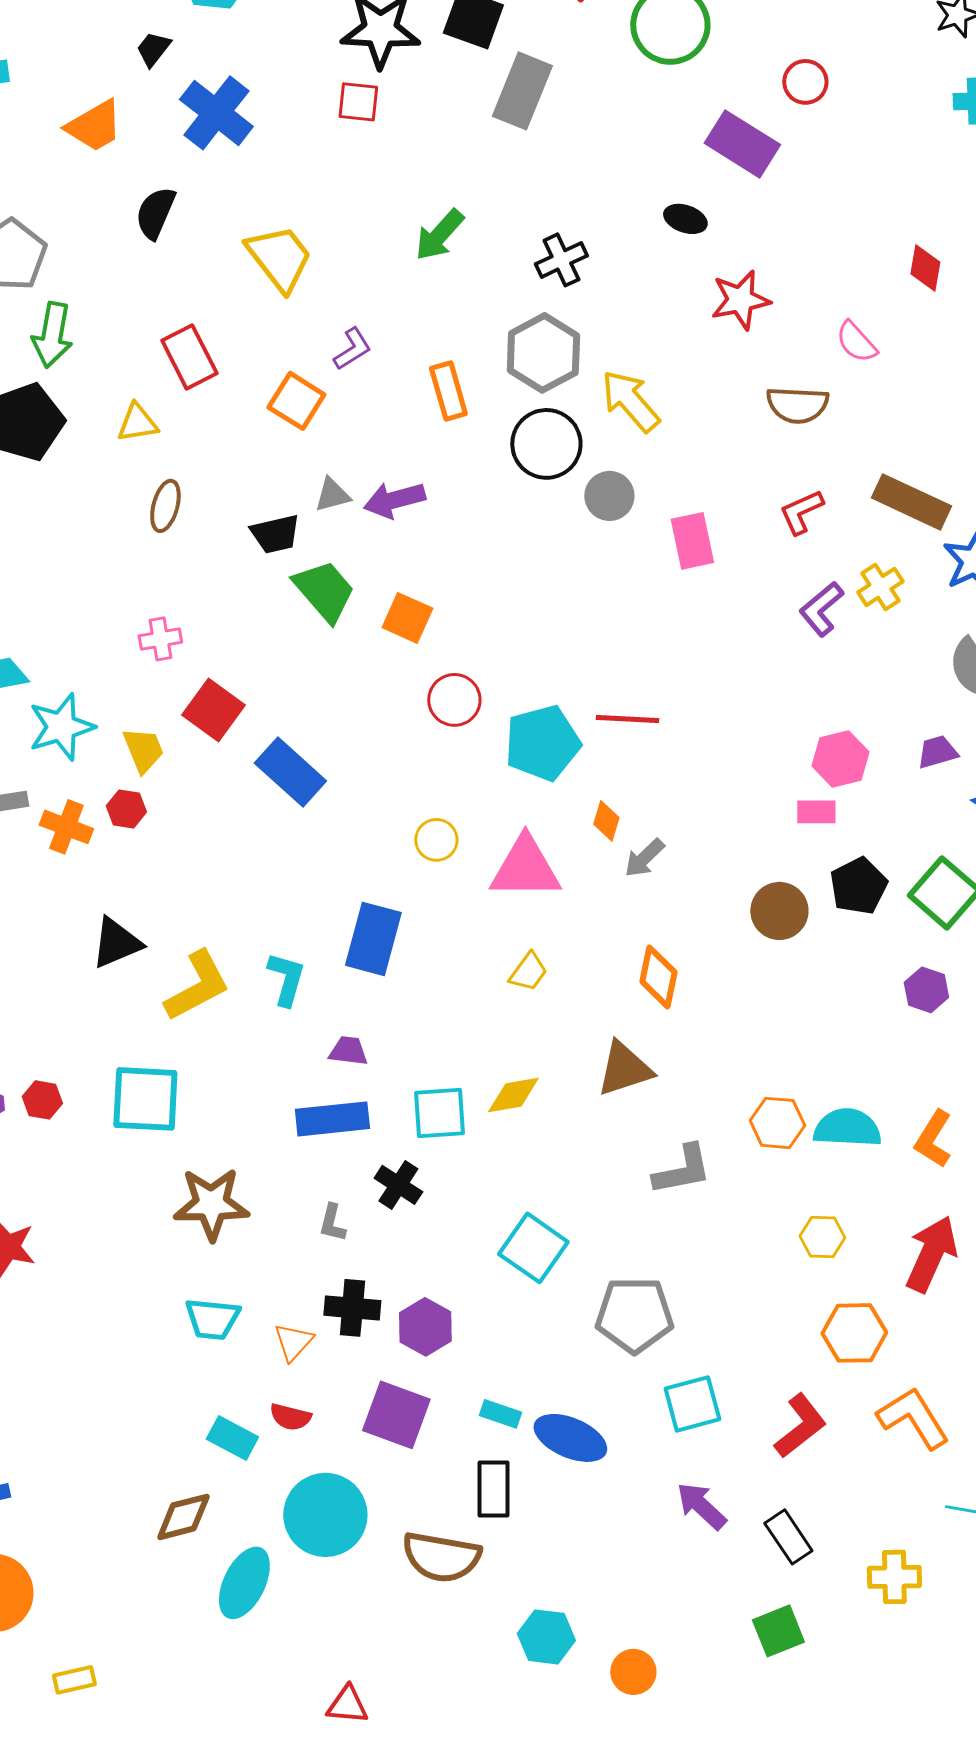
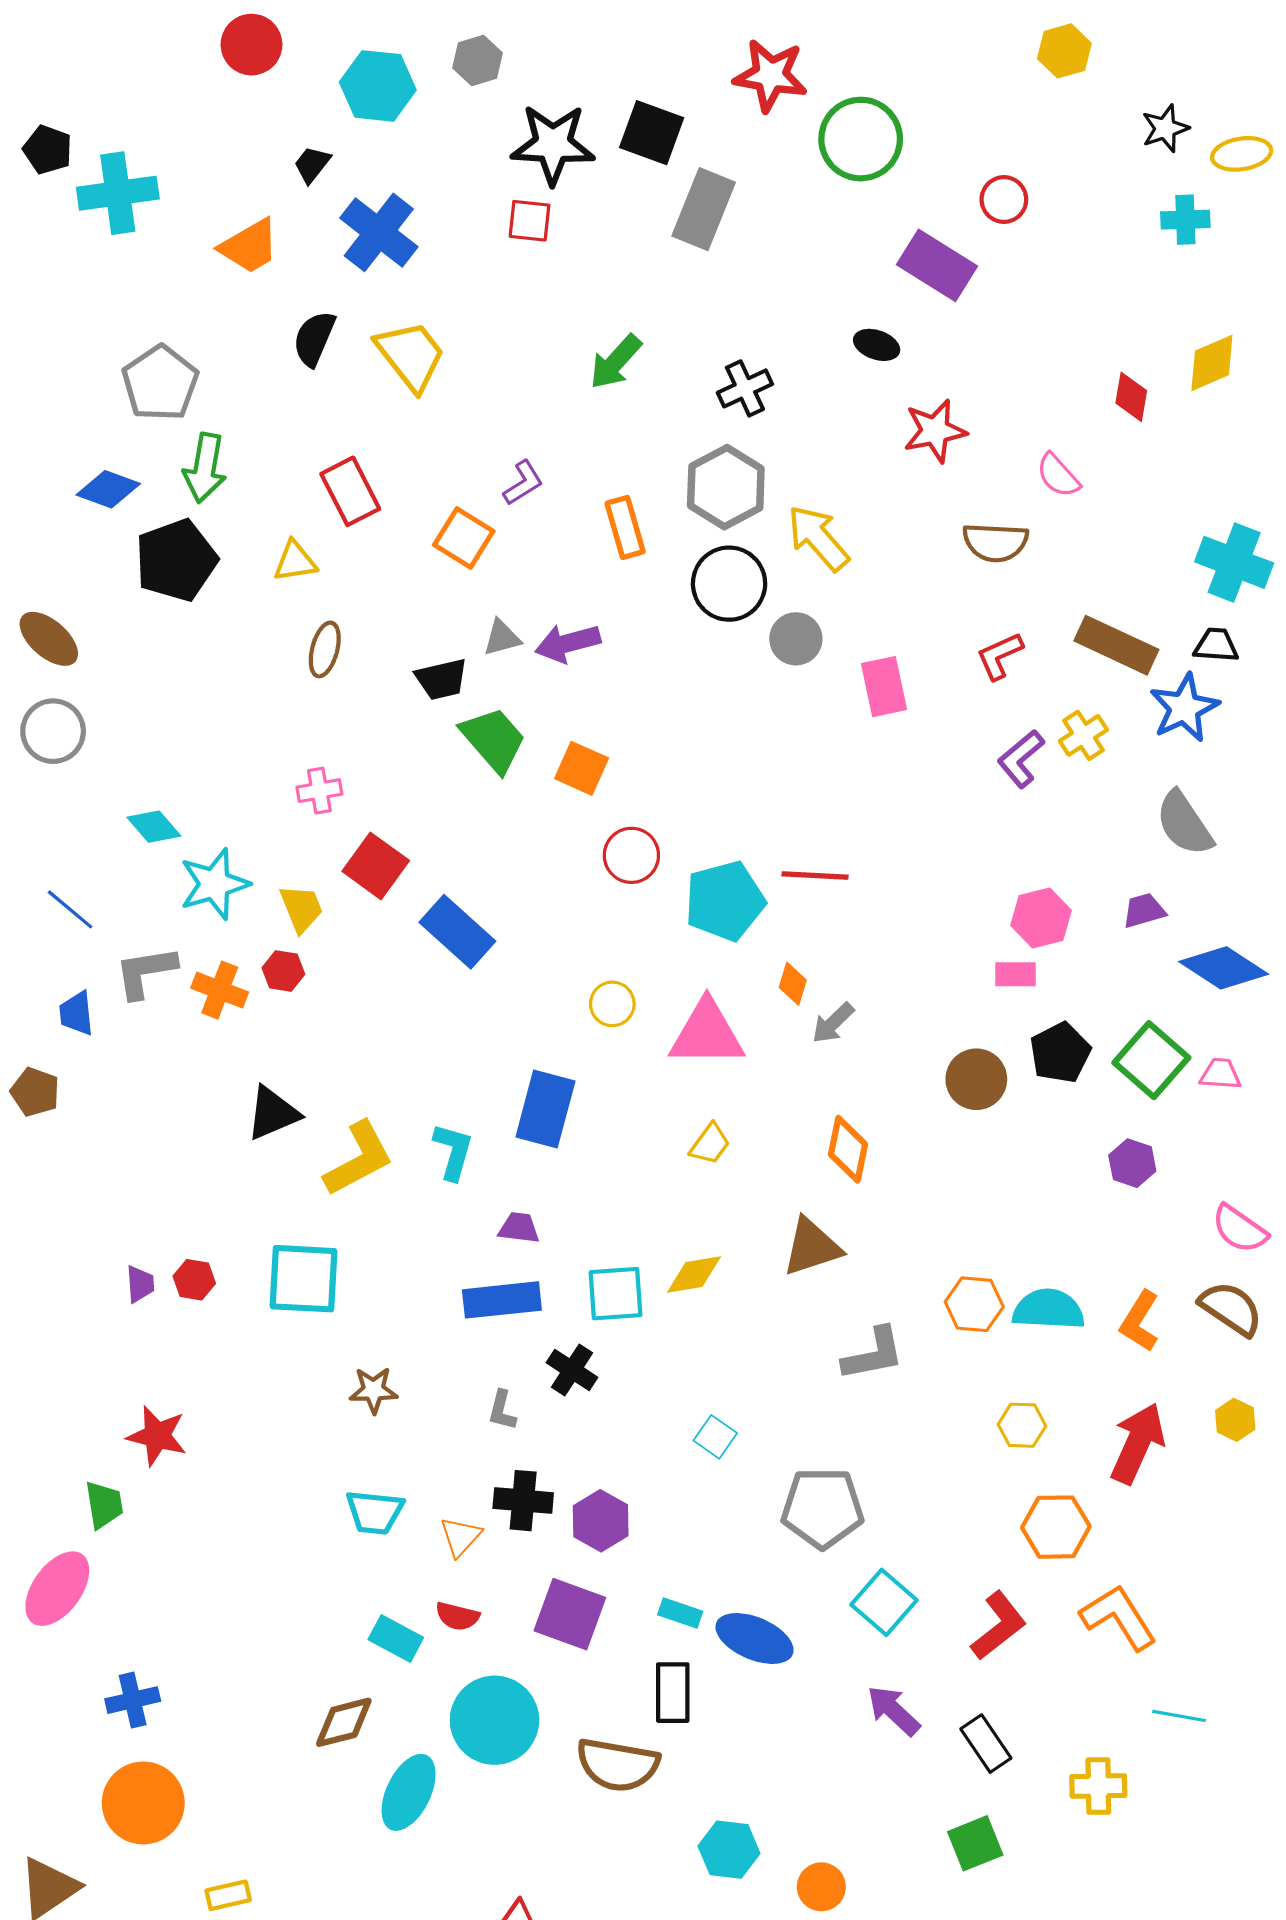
yellow trapezoid: (279, 258) -> (411, 355), moved
brown star: (211, 1204) -> (374, 1390), size x0.6
cyan square: (533, 1248) -> (715, 1437), size x0.6
cyan square: (692, 1404) -> (884, 1602), turned -34

